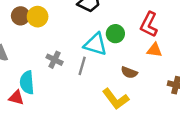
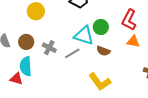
brown circle: (21, 16) -> (26, 42), moved
gray line: (82, 66) -> (72, 53), turned 42
brown semicircle: (129, 72) -> (103, 51), moved

